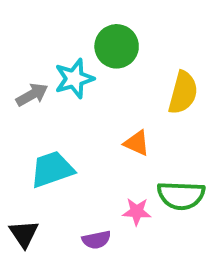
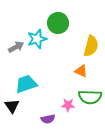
orange triangle: (137, 143) -> (81, 71), moved
black triangle: (24, 234) -> (12, 106), moved

